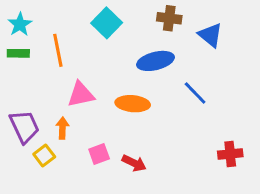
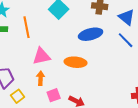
blue line: (195, 93) -> (126, 40), moved
orange arrow: (62, 128) -> (41, 78), moved

